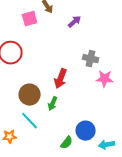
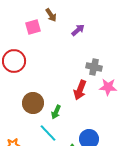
red arrow: (61, 79) -> (80, 90), moved
cyan line: (30, 121) -> (48, 133), moved

